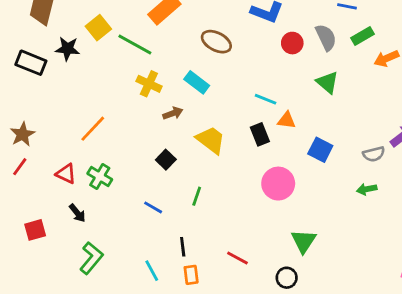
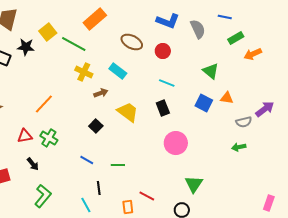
gray semicircle: (326, 37) -> (198, 29), moved
red circle: (292, 43) -> (163, 51), moved
orange triangle: (287, 120) -> (227, 98), moved
blue square: (320, 150) -> (204, 103), moved
red triangle: (66, 174) -> (25, 136), turned -35
green line: (197, 196) -> (118, 165), moved, turned 72
black line: (183, 247) -> (99, 188), moved
orange rectangle: (191, 275) -> (128, 207), moved

